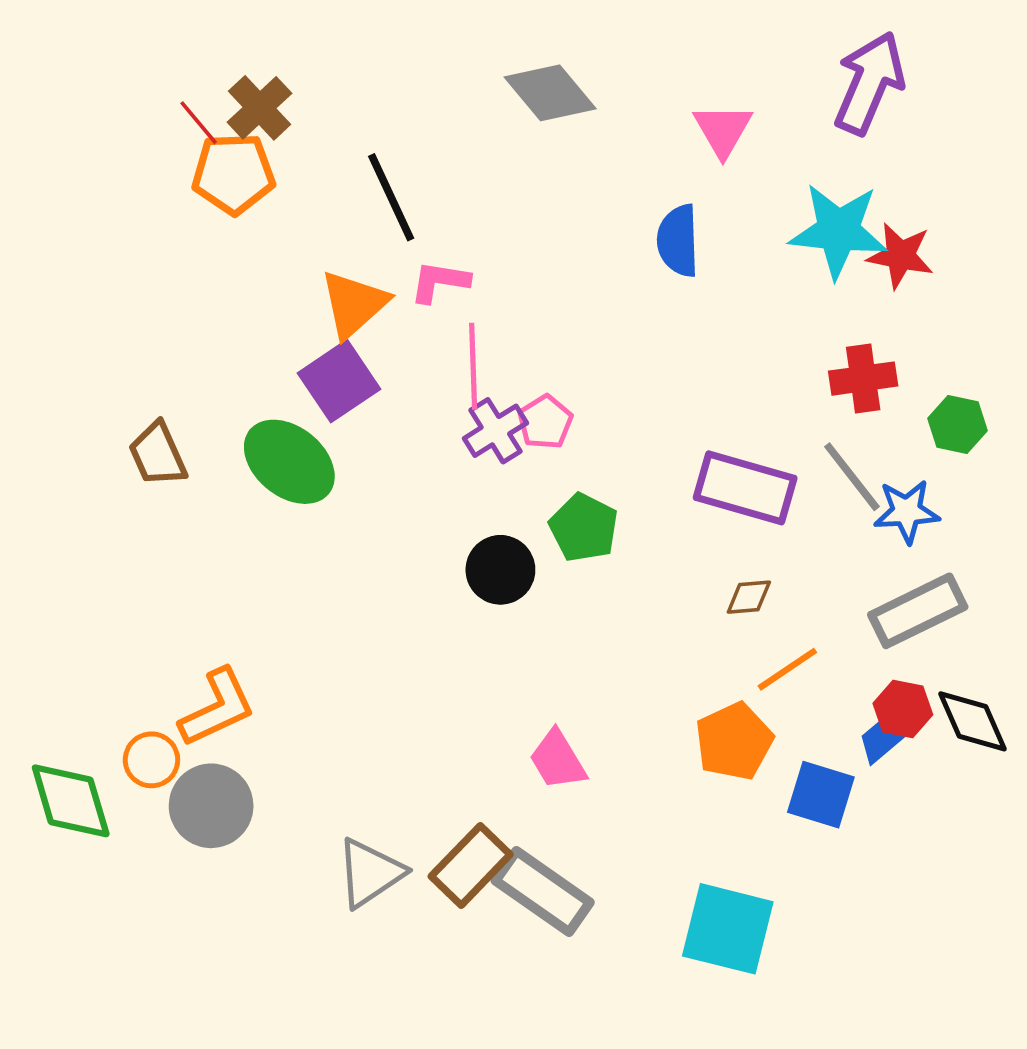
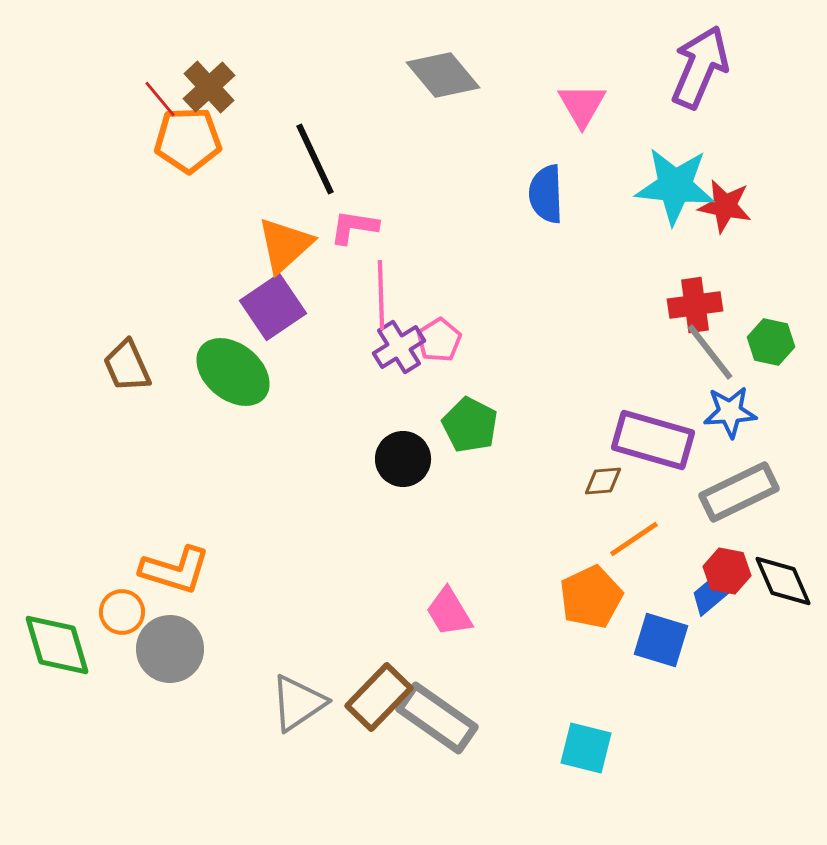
gray line: (852, 477) -> (710, 352), moved
purple rectangle: (745, 488) -> (653, 440), moved
orange L-shape: (217, 708) -> (175, 570), turned 42
cyan square: (728, 929) -> (586, 748), size x0.7

